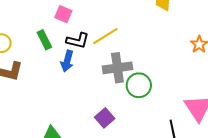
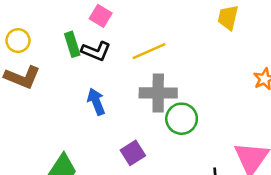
black L-shape: (78, 41) -> (96, 51), moved
blue arrow: (67, 61) -> (96, 102), moved, turned 135

